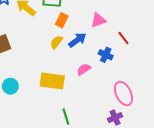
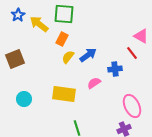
orange rectangle: (62, 20) -> (62, 39), moved
pink triangle: (98, 20) -> (141, 36), moved, turned 49
blue cross: (106, 55) -> (115, 69), turned -32

